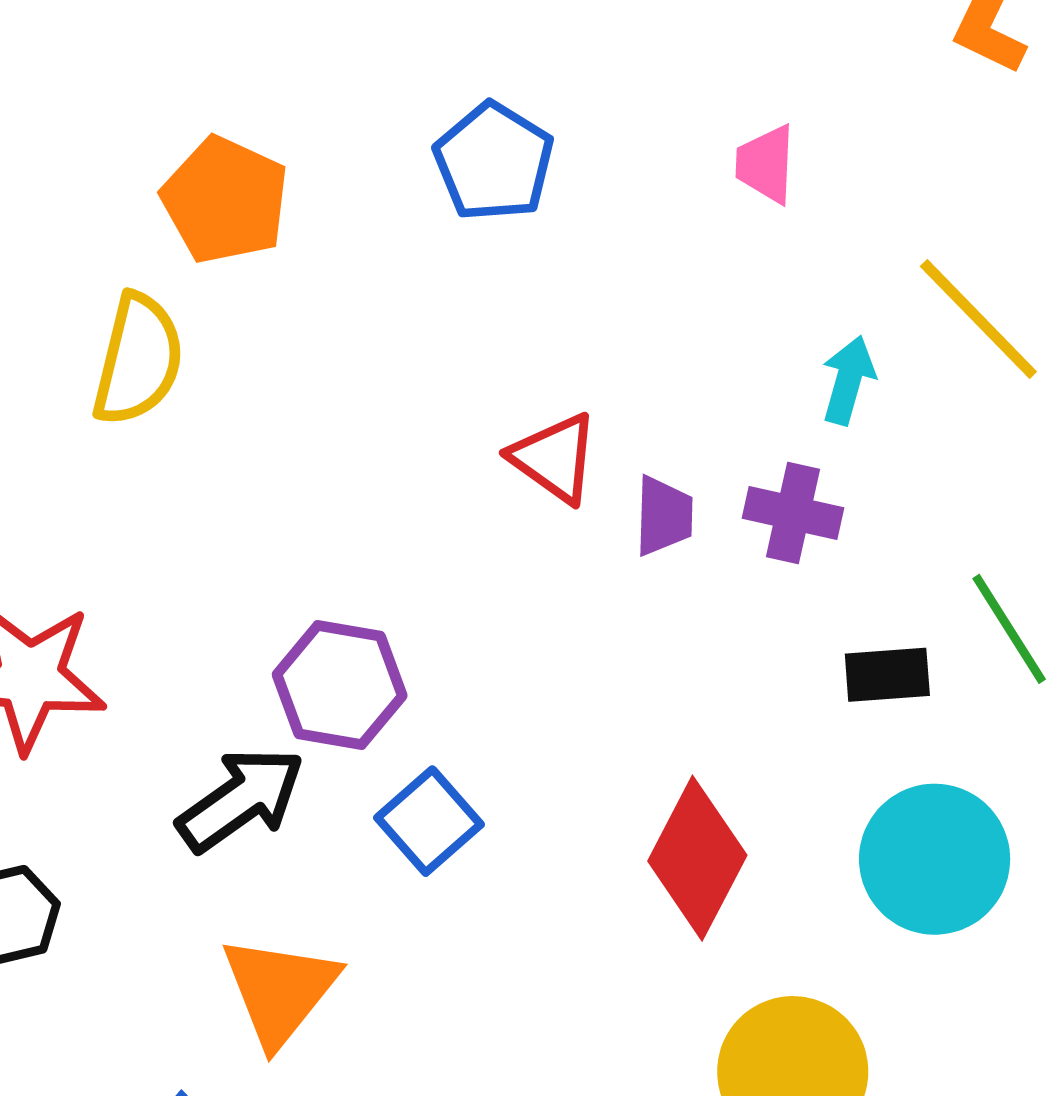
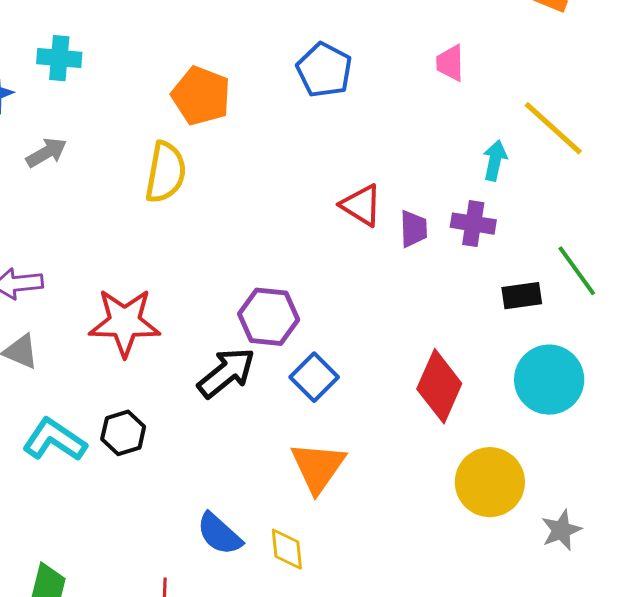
orange triangle: (280, 991) -> (318, 467), moved

